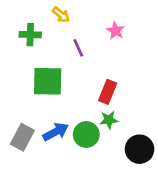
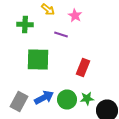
pink star: (116, 31) -> (75, 16), moved
purple line: (78, 48) -> (61, 34), turned -48
green star: (109, 120) -> (87, 98), moved

